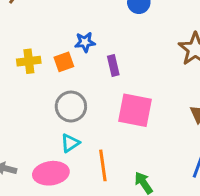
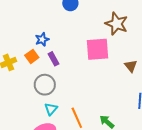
purple rectangle: (113, 66) -> (54, 59), moved
pink square: (135, 110) -> (98, 49), moved

